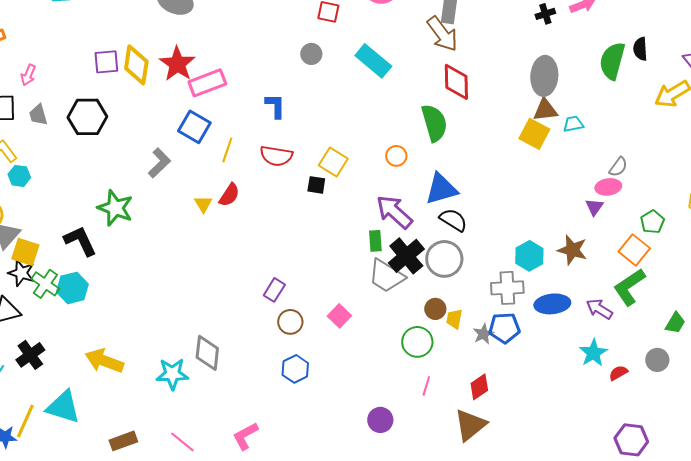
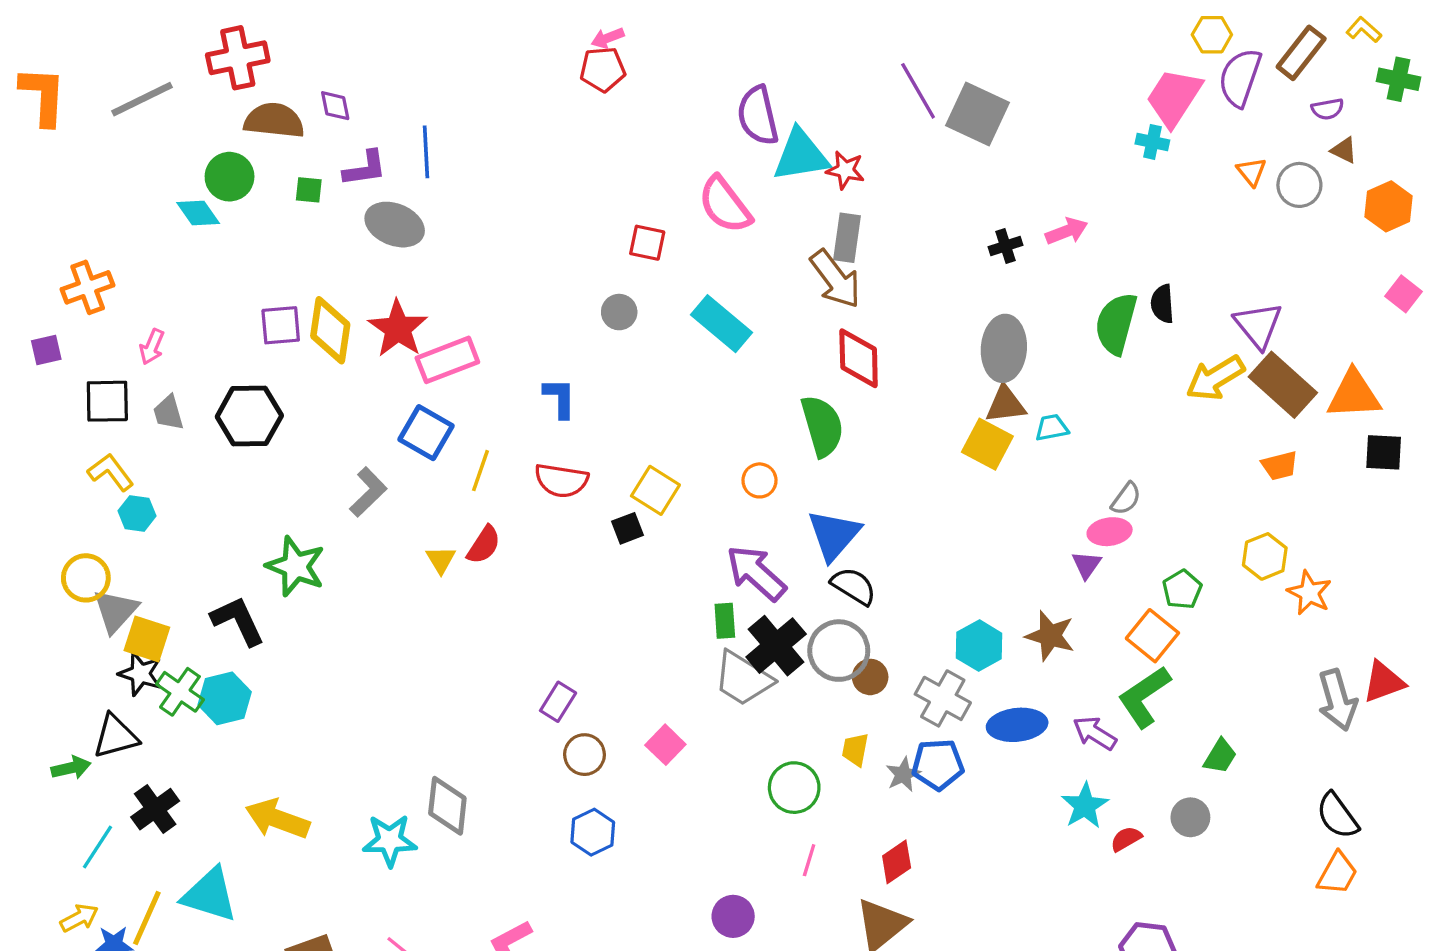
black square: (316, 185) -> (627, 528), turned -30
blue triangle: (441, 189) -> (834, 535), turned -33
gray cross: (507, 288) -> (943, 698), turned 32
brown circle: (435, 309) -> (870, 677), moved

